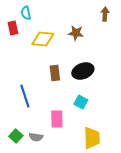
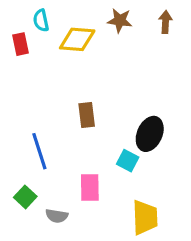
brown star: (76, 33) -> (120, 20), moved
yellow diamond: (43, 39) -> (77, 39), moved
black ellipse: (83, 71) -> (150, 134), moved, turned -45
green square: (16, 136) -> (25, 197), moved

